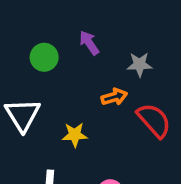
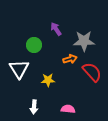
green circle: (44, 57) -> (34, 45), moved
gray star: (140, 64) -> (84, 41), size x1.5

